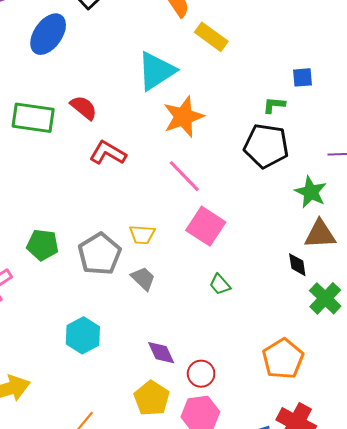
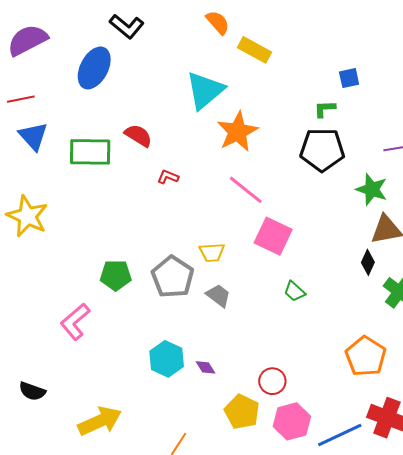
red L-shape: (108, 153) -> (168, 177), size x0.6
black diamond: (297, 265) -> (368, 262), turned 40
purple diamond: (161, 353) -> (206, 367), moved, size x0.7
red circle: (201, 374) -> (272, 381), moved

